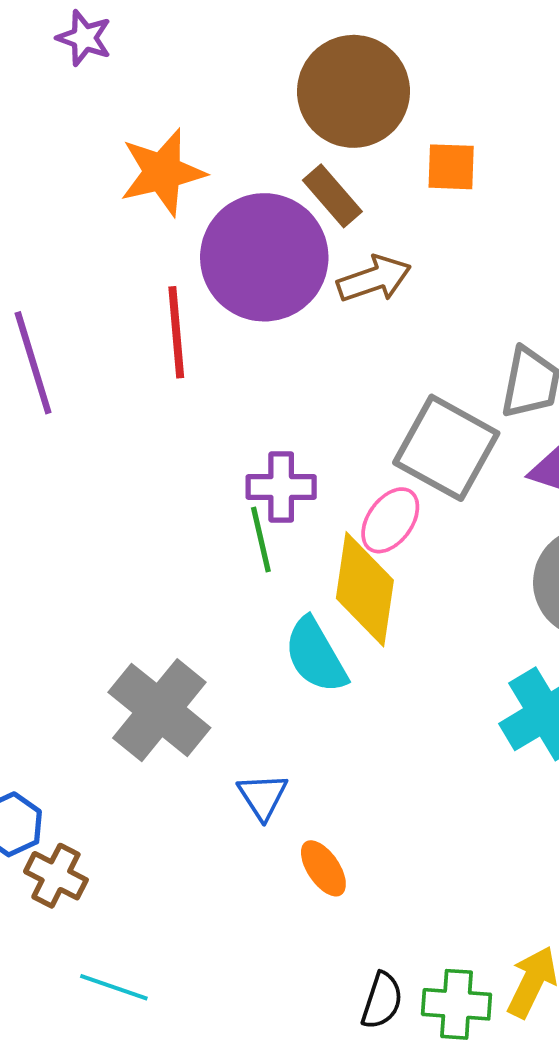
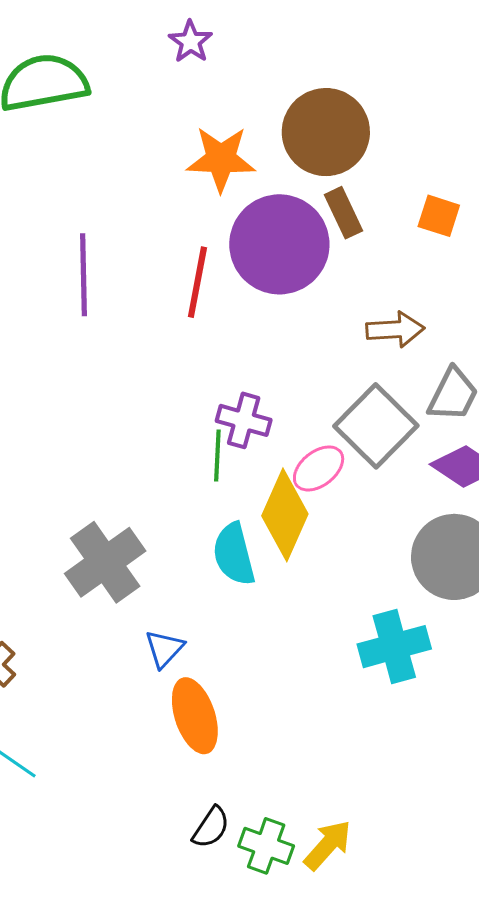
brown circle: (353, 91) -> (326, 132), moved
brown arrow: (374, 279) -> (395, 329), moved
orange ellipse: (323, 868) -> (195, 716), size x1.6

